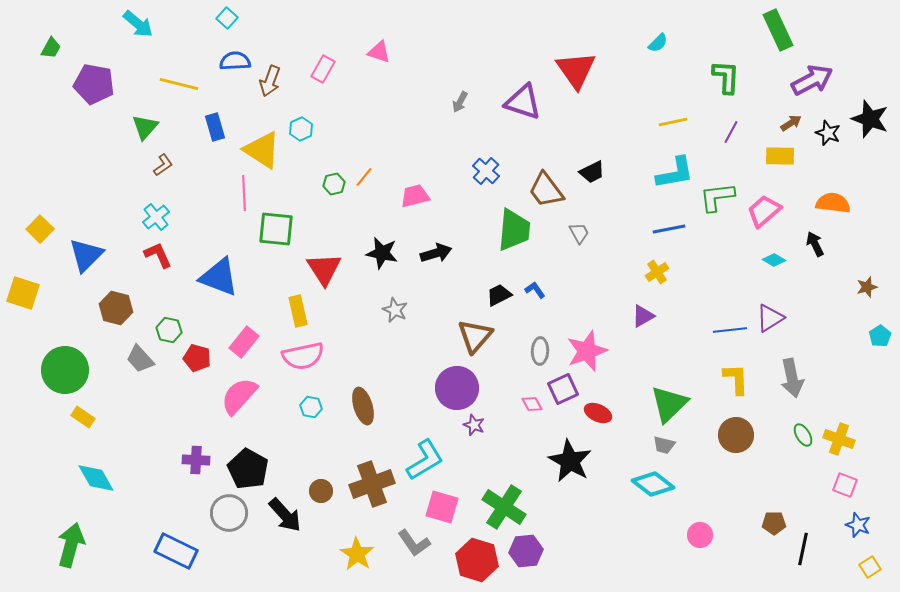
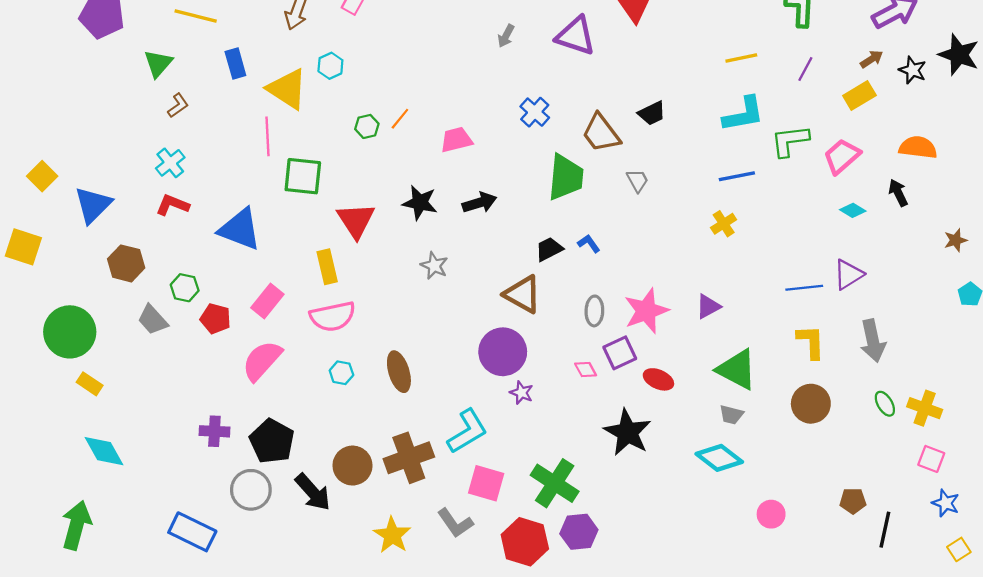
yellow rectangle: (780, 156) -> (859, 96), turned -32
red L-shape: (158, 255) -> (172, 205), turned -44
purple triangle: (643, 316) -> (708, 306), moved
brown triangle: (475, 336) -> (523, 294), turned -42
green triangle: (669, 404) -> (737, 369), turned -48
brown circle: (321, 491) -> (352, 466), size x1.5

